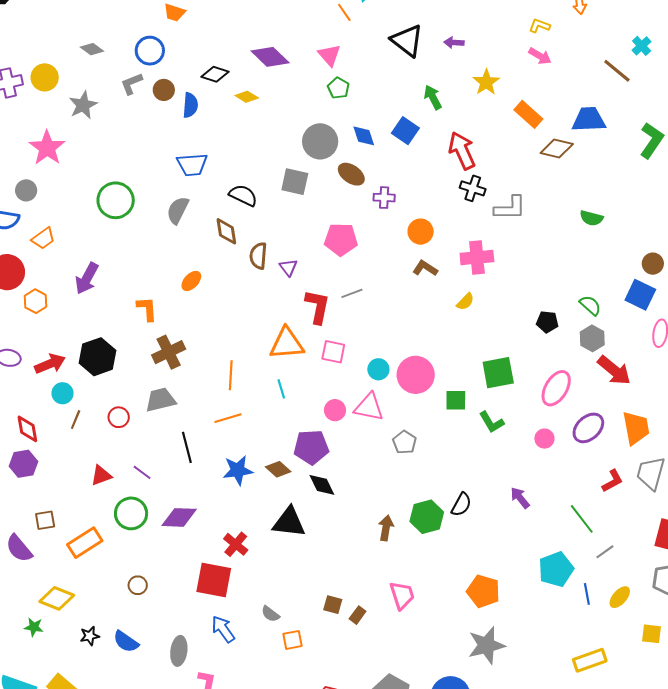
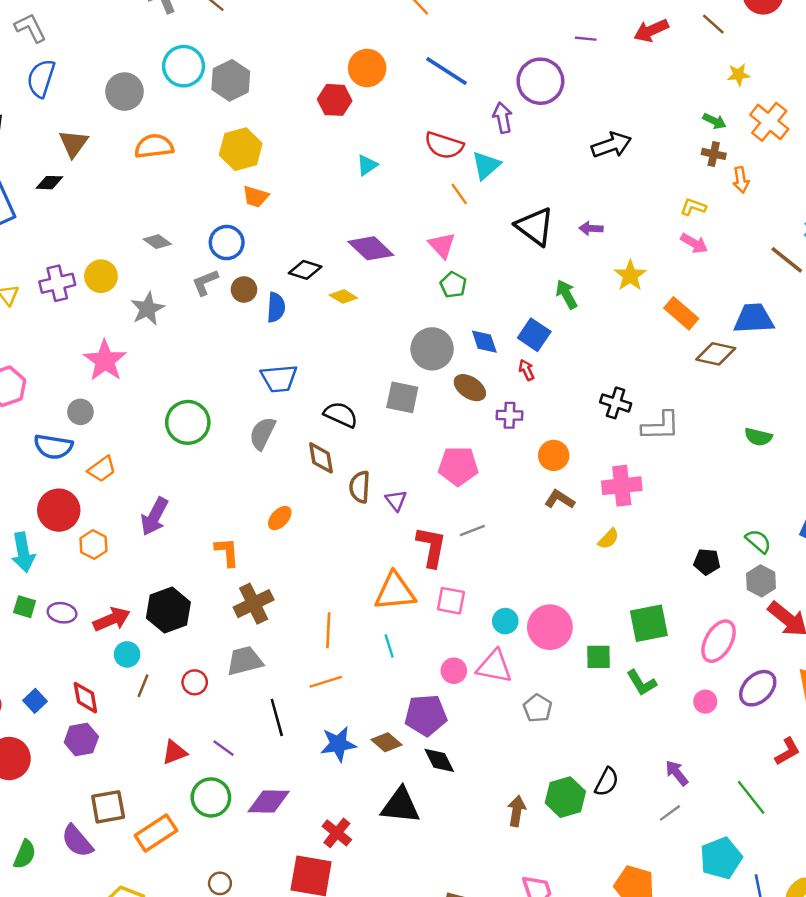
red arrow: (462, 151) -> (527, 370), moved, size x0.5
brown square: (45, 520) -> (108, 807), size x1.4
gray line: (605, 552) -> (670, 813), moved

